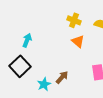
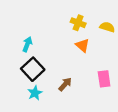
black square: (20, 66) -> (33, 69), moved
cyan star: (44, 84) -> (35, 93), moved

